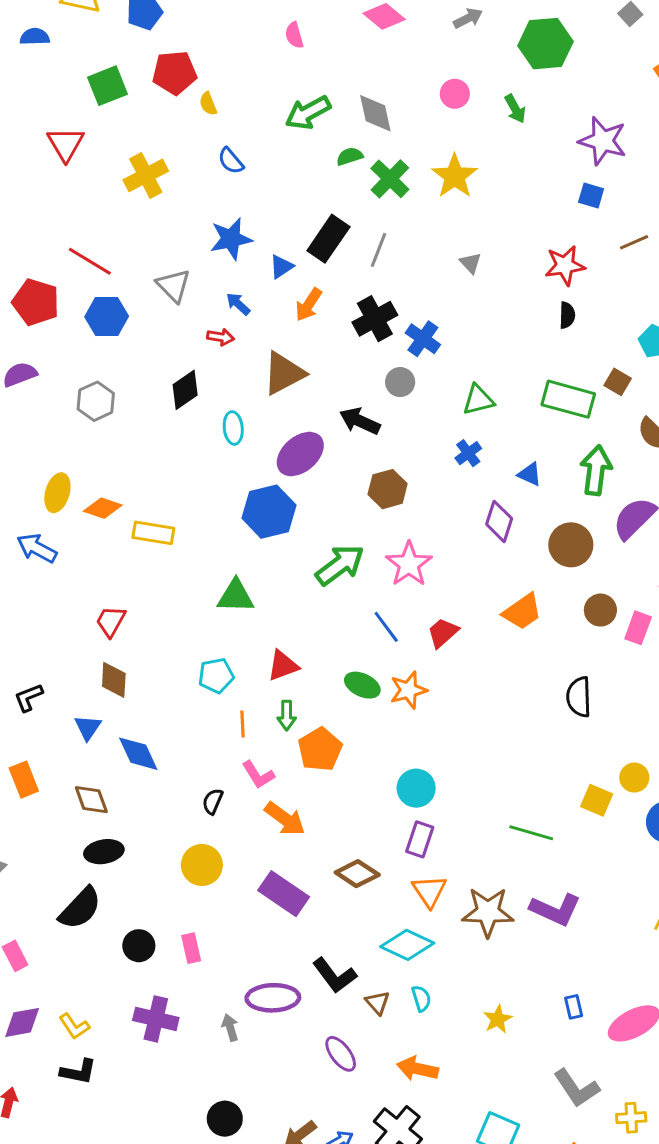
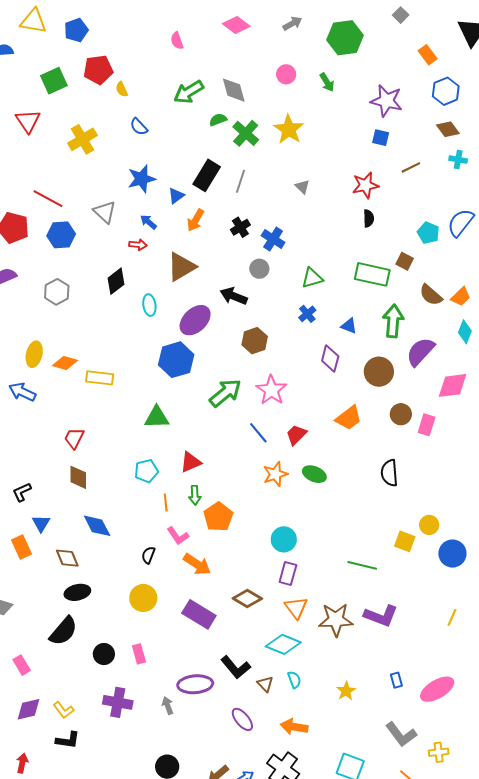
black cross: (375, 319) -> (240, 227), size x0.7
green ellipse: (362, 685) -> (314, 474), moved
blue triangle: (88, 727) -> (41, 523), moved

